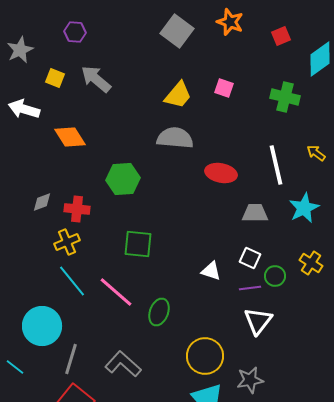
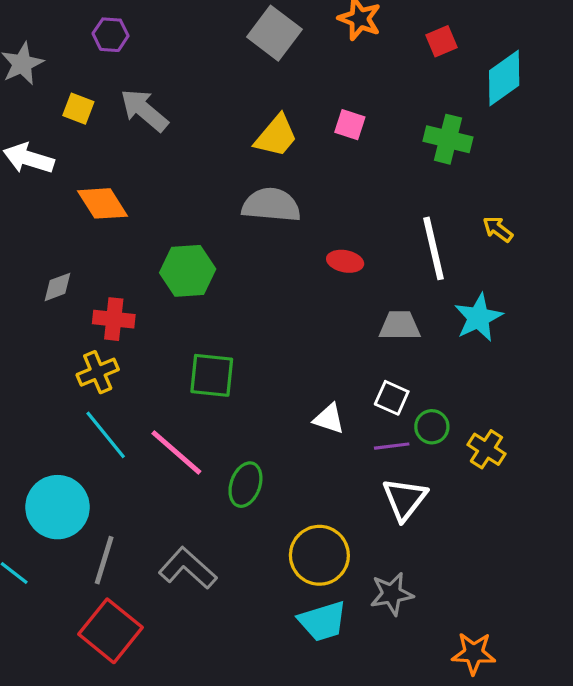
red ellipse: (221, 173) -> (345, 261), size x0.7
gray diamond: (42, 202) -> (57, 287), moved
yellow cross: (311, 263) -> (486, 449), moved

